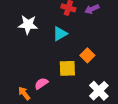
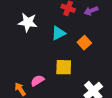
orange square: (87, 55) -> (84, 43), moved

